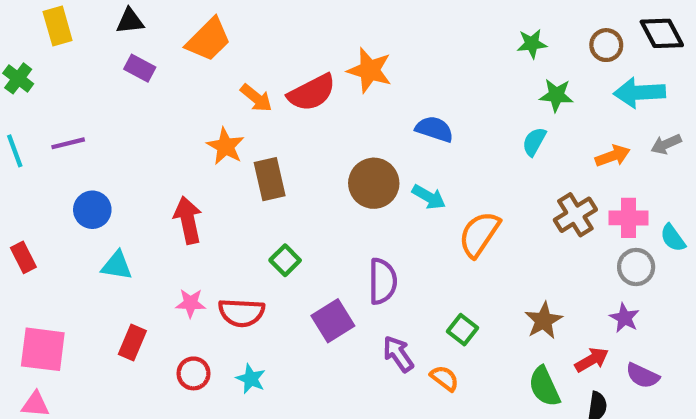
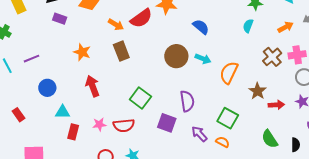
blue semicircle: (434, 129) -> (201, 27), turned 30
orange star: (225, 146) -> (82, 52), moved
brown rectangle: (270, 179) -> (121, 51), moved
green square: (285, 260) -> (140, 98), size x1.5
purple square: (333, 321) -> (167, 123), turned -30
brown star: (544, 321) -> (257, 91), moved
green square: (462, 330) -> (228, 118), size x1.5
red rectangle: (132, 342) -> (73, 132), moved
red arrow: (592, 360) -> (276, 105), moved, turned 35

